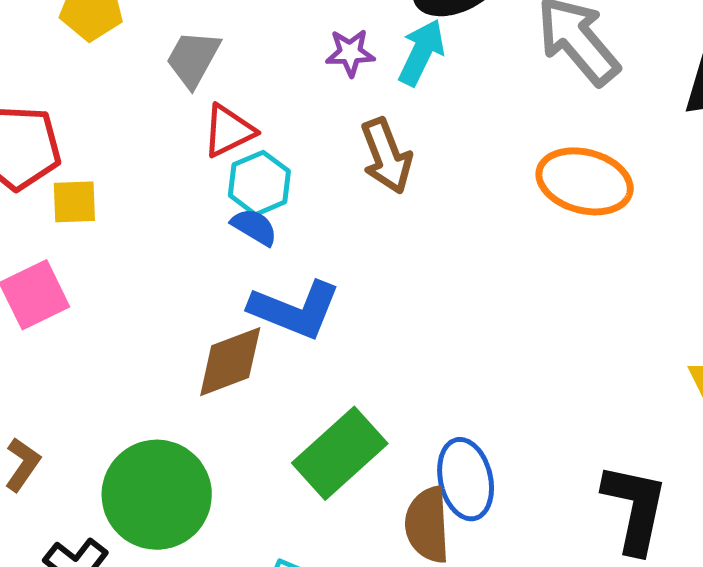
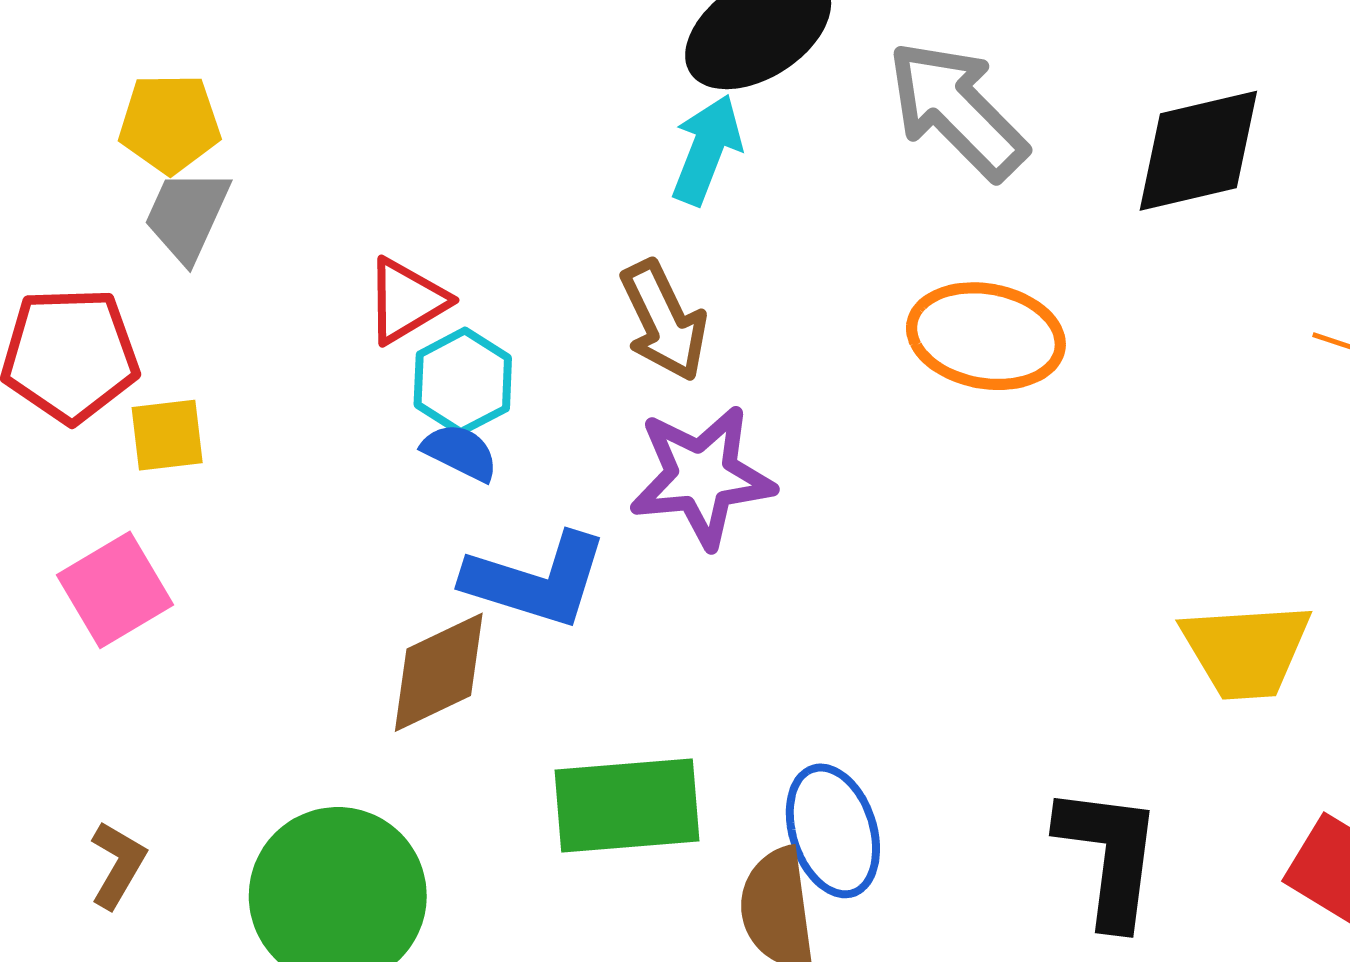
purple star: (350, 53) -> (702, 476), moved, size x1.8
gray trapezoid: (193, 59) -> (187, 215), moved
green rectangle: (340, 453) -> (627, 805), turned 42

